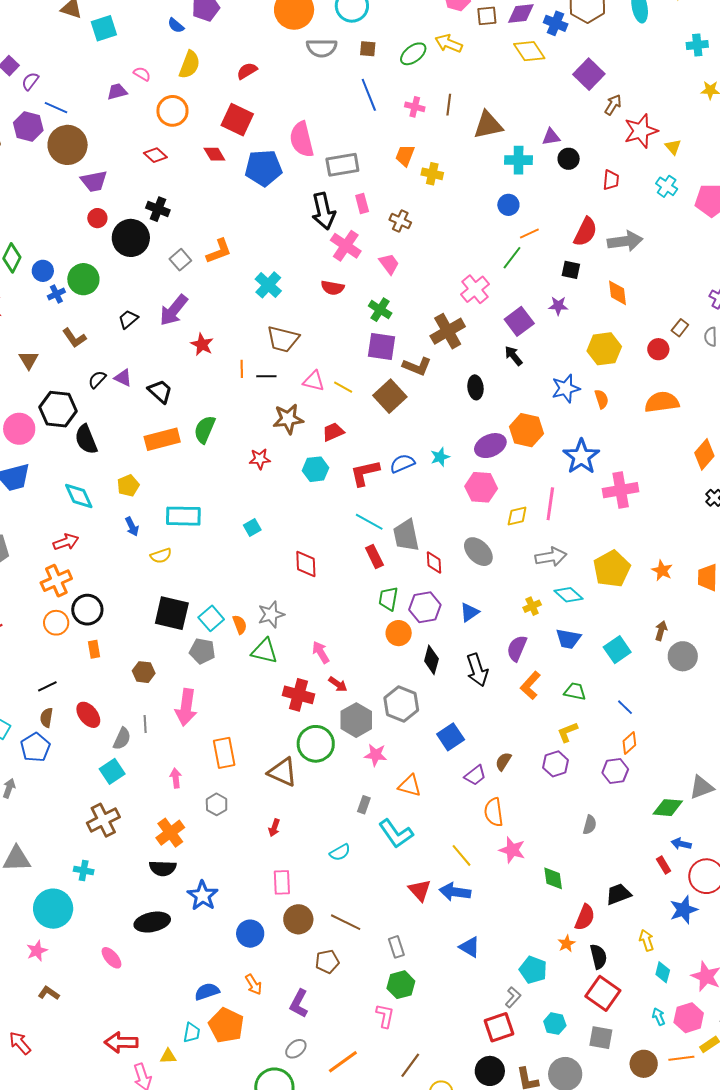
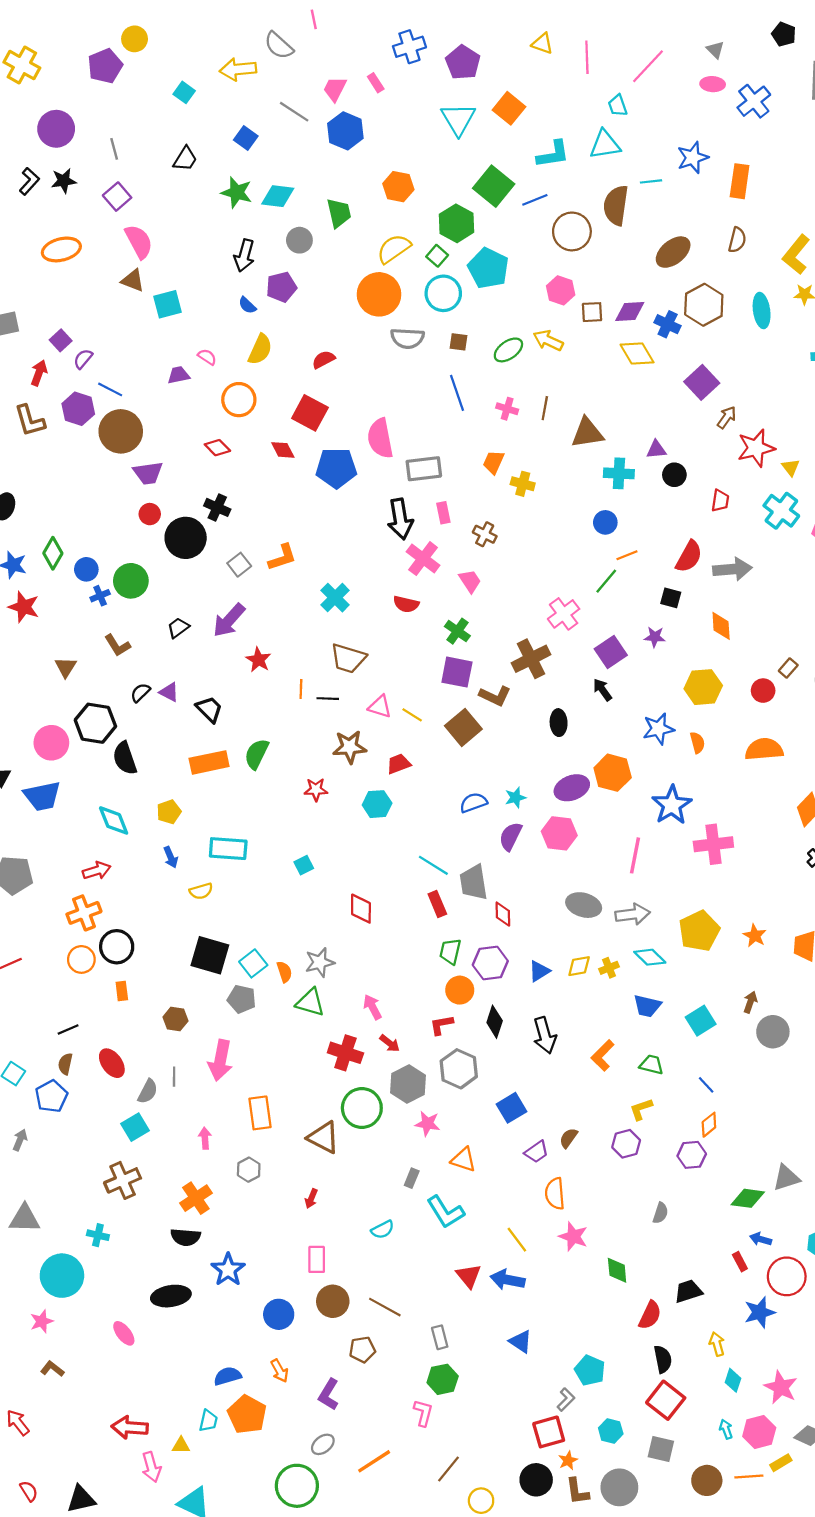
cyan cross: (667, 186) -> (781, 511), size x1.5
red L-shape: (365, 473) -> (441, 1025), moved, size x0.7
yellow diamond: (517, 516) -> (579, 966), moved
gray ellipse: (478, 552) -> (584, 905), moved, turned -32
purple semicircle: (517, 648) -> (511, 836), moved
orange star: (567, 944) -> (568, 1460), moved

